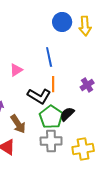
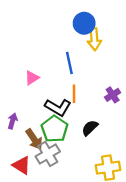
yellow arrow: (85, 26) -> (94, 39), moved
green pentagon: (51, 117) -> (55, 129), moved
gray cross: (51, 141) -> (48, 154), moved, turned -30

